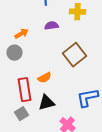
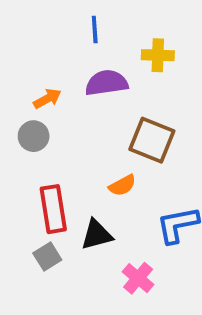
purple semicircle: (51, 26) -> (107, 83), size x1.5
brown square: (74, 55) -> (152, 140), turned -30
orange semicircle: (44, 78) -> (122, 185), moved

